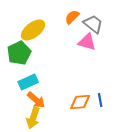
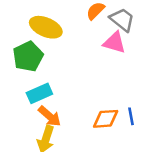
yellow ellipse: (33, 30) -> (46, 27), turned 60

